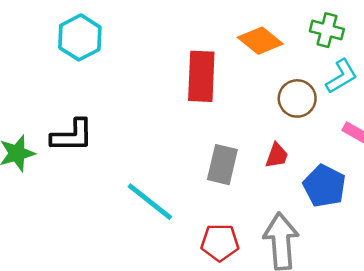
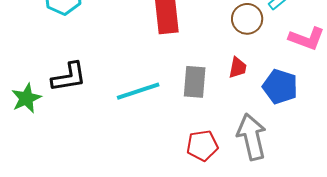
cyan line: (150, 202) -> (138, 91), moved, turned -48

